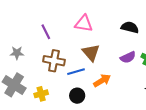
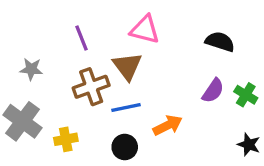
brown triangle: (91, 53) -> (127, 66), moved
purple semicircle: (128, 57) -> (213, 91), turned -35
brown cross: (54, 61) -> (91, 87), turned -35

